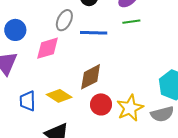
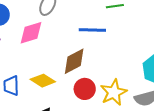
blue line: (94, 33) -> (92, 30), moved

